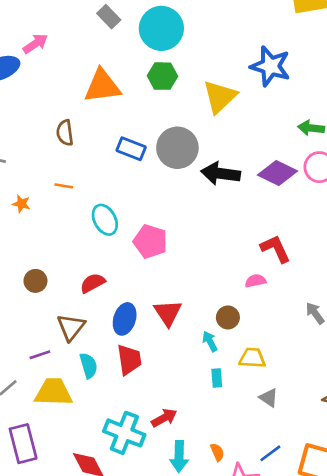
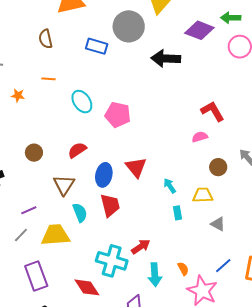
gray circle: (177, 148) -> (129, 26), moved
purple diamond: (277, 173) -> (199, 30), moved
brown circle: (228, 317) -> (218, 167), moved
purple line: (40, 355) -> (29, 210), moved

